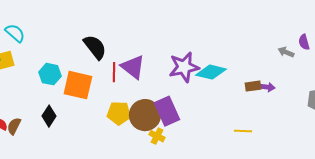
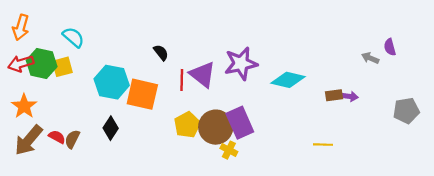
black semicircle: (95, 47) -> (161, 53), size x0.6
purple star: (184, 67) -> (241, 64), moved
cyan hexagon: (50, 74) -> (112, 82), size x1.4
yellow pentagon: (119, 113) -> (187, 125), turned -30

